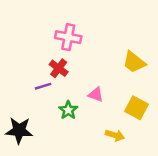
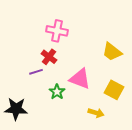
pink triangle: (96, 95) -> (80, 79), size x1.6

